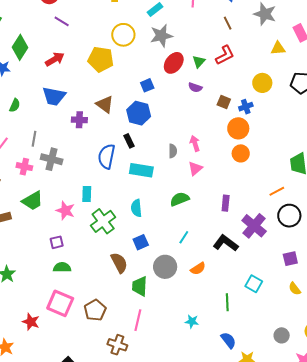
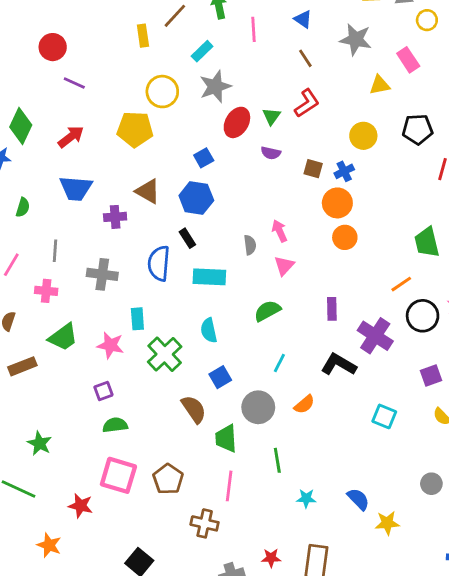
gray cross: (52, 159) -> (102, 274), moved
green line: (227, 302) -> (277, 460), moved
cyan star: (192, 321) -> (306, 498), moved

